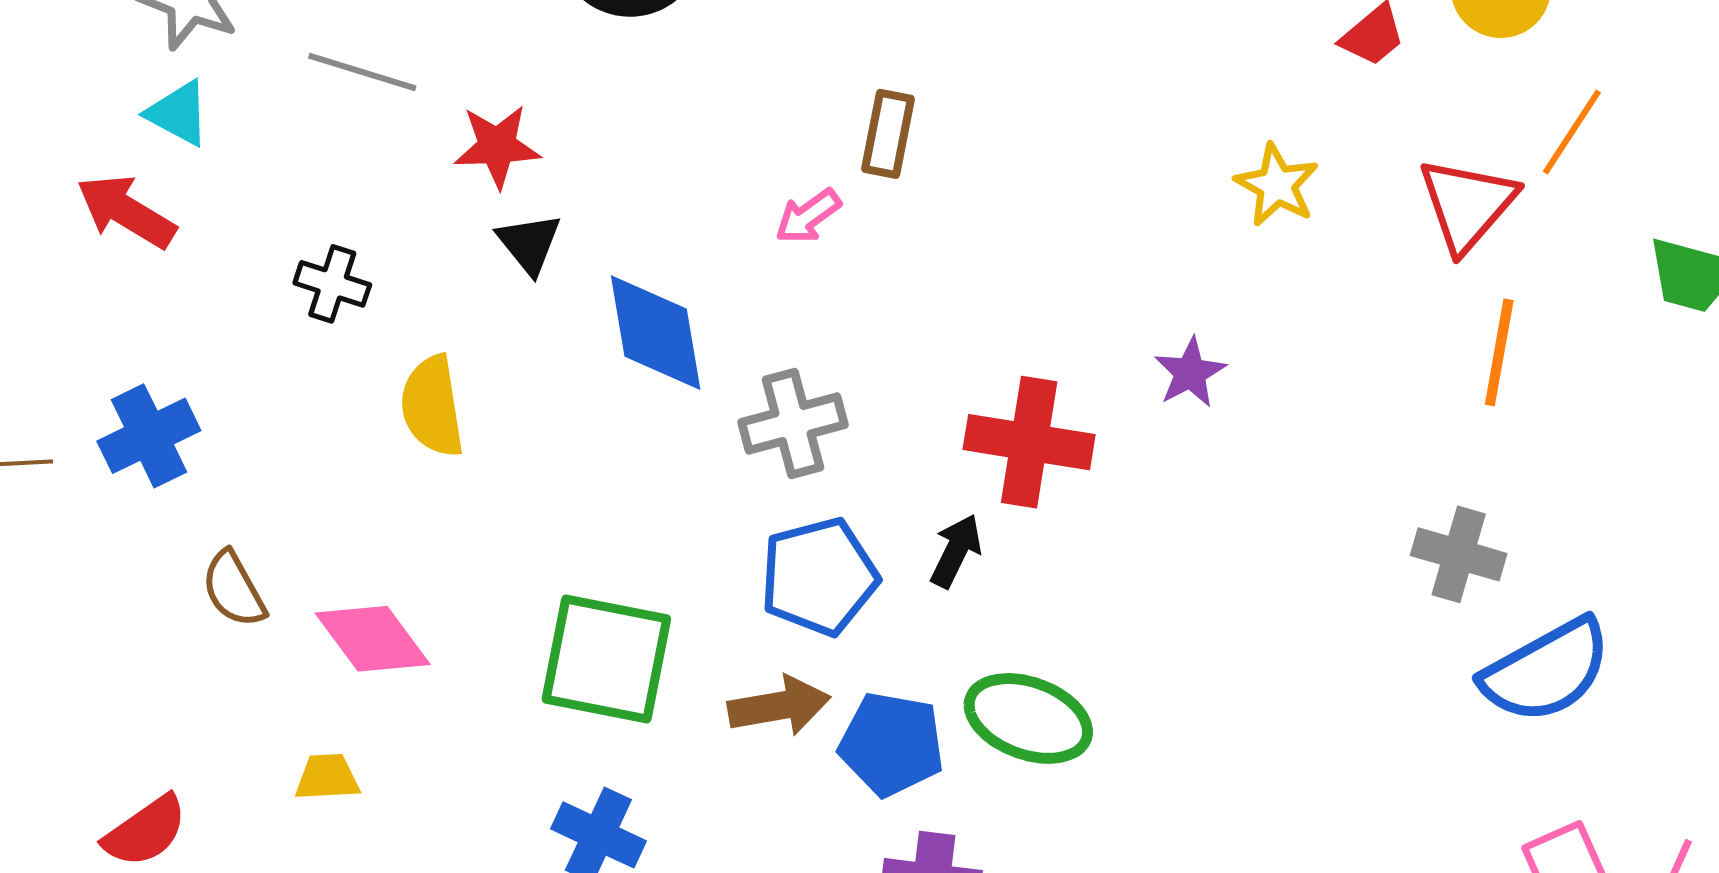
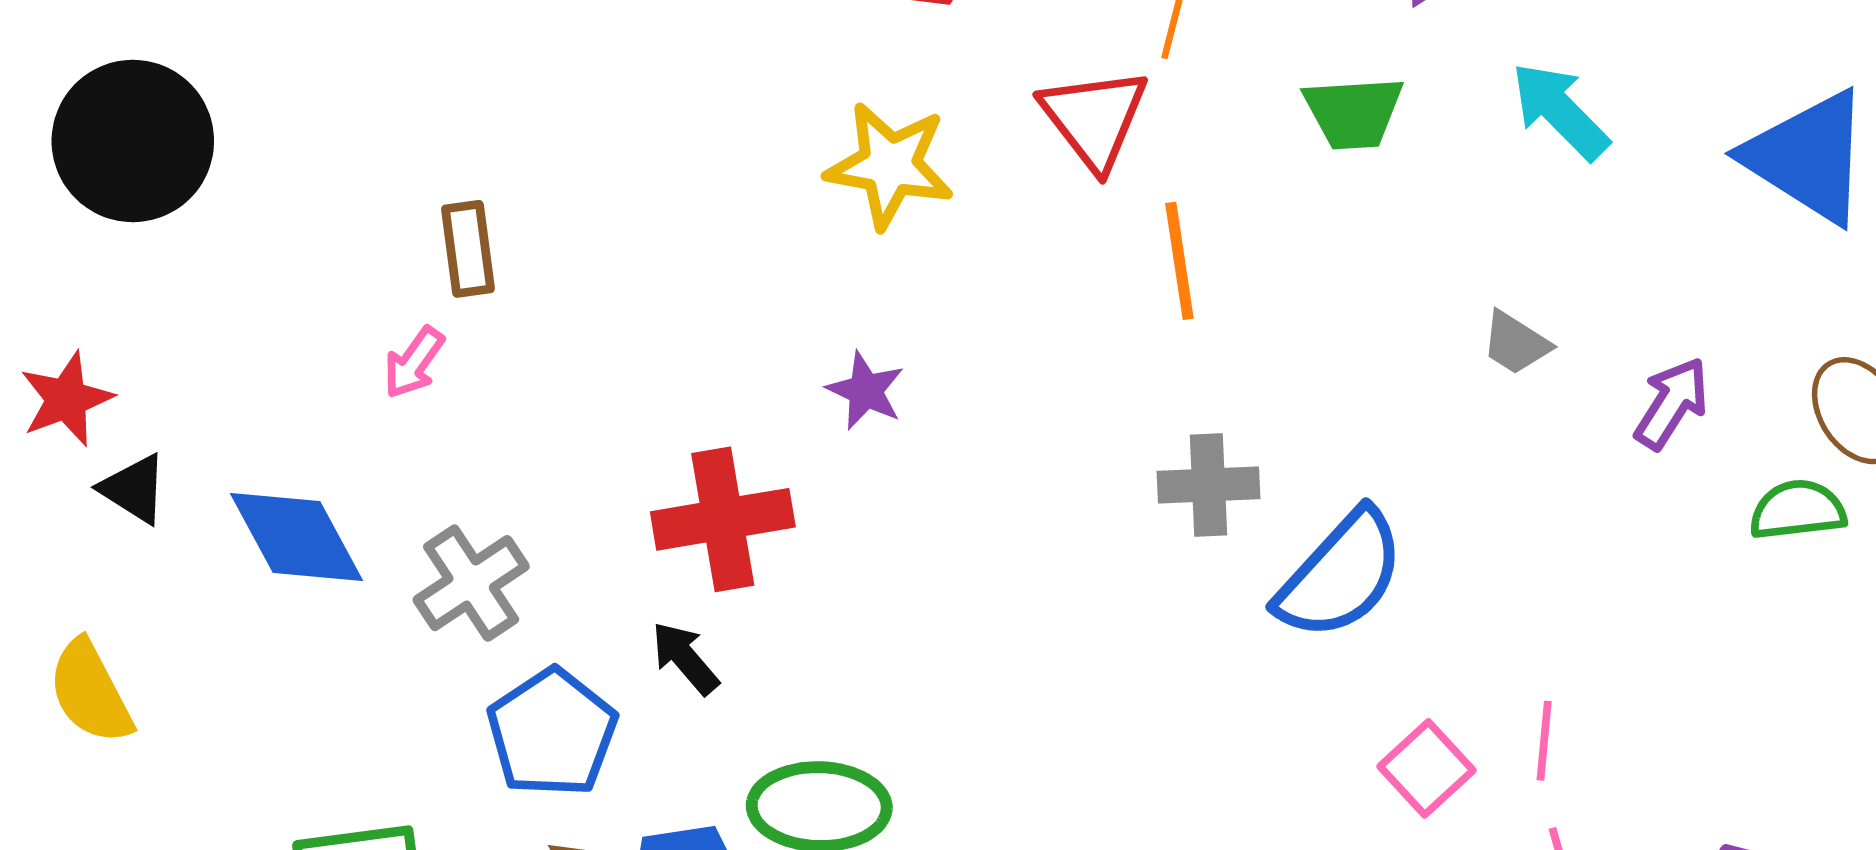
yellow star: (1277, 185) -> (890, 165), size x1.4
black arrow: (956, 551) -> (685, 658), turned -48

